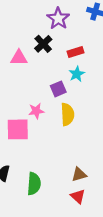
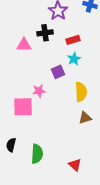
black cross: (43, 44) -> (45, 33), turned 35
yellow semicircle: (67, 114) -> (81, 92), moved
brown triangle: (79, 174) -> (85, 118), moved

